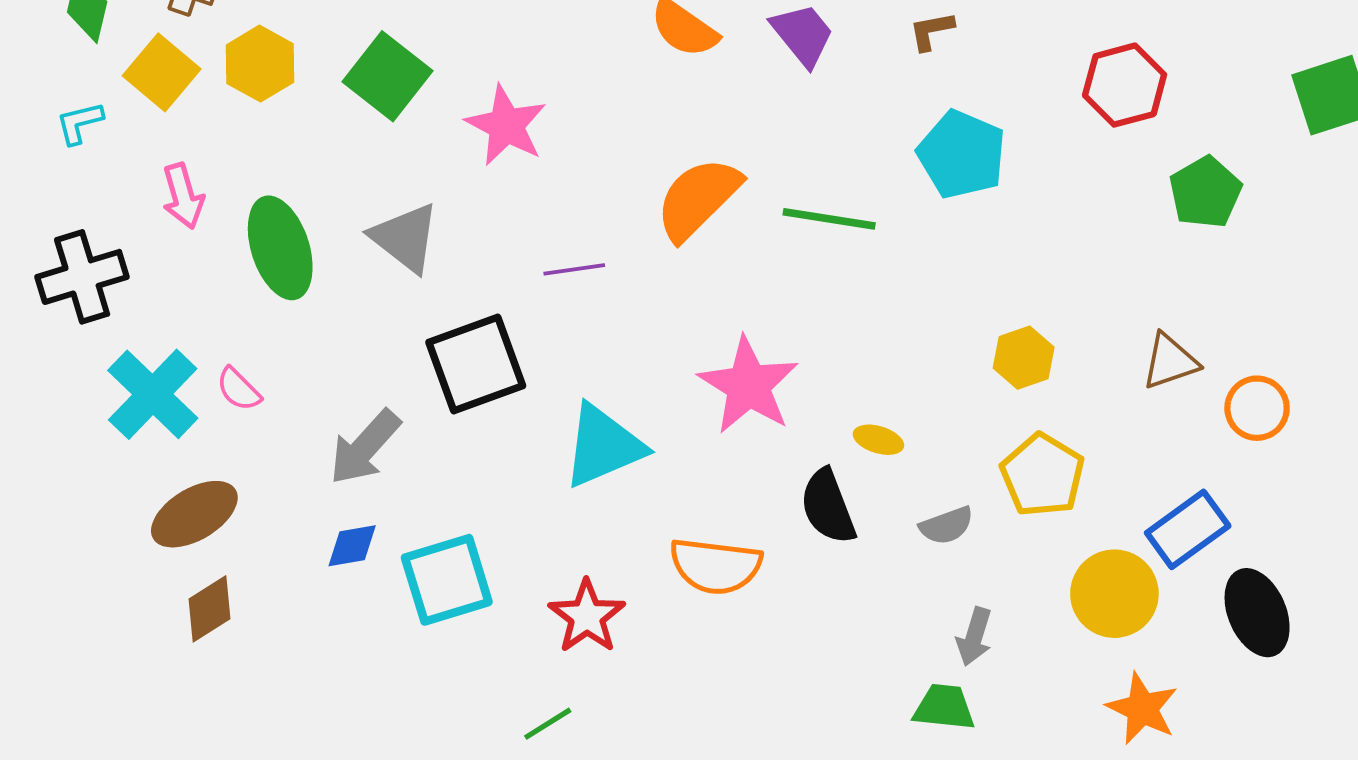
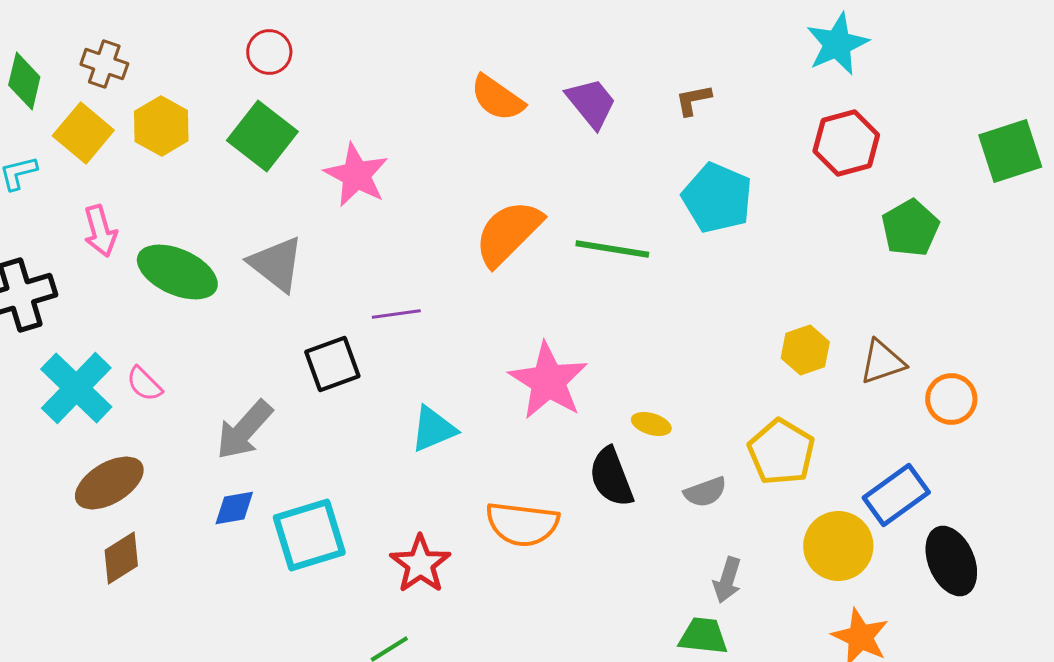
green ellipse: (280, 248) -> (177, 272), turned -48
purple line: (574, 269) -> (396, 314), moved
yellow hexagon: (1024, 358) -> (805, 350), moved
black square: (476, 364) -> (332, 364), size x0.7
cyan triangle: (603, 446) -> (433, 429), size x0.7

